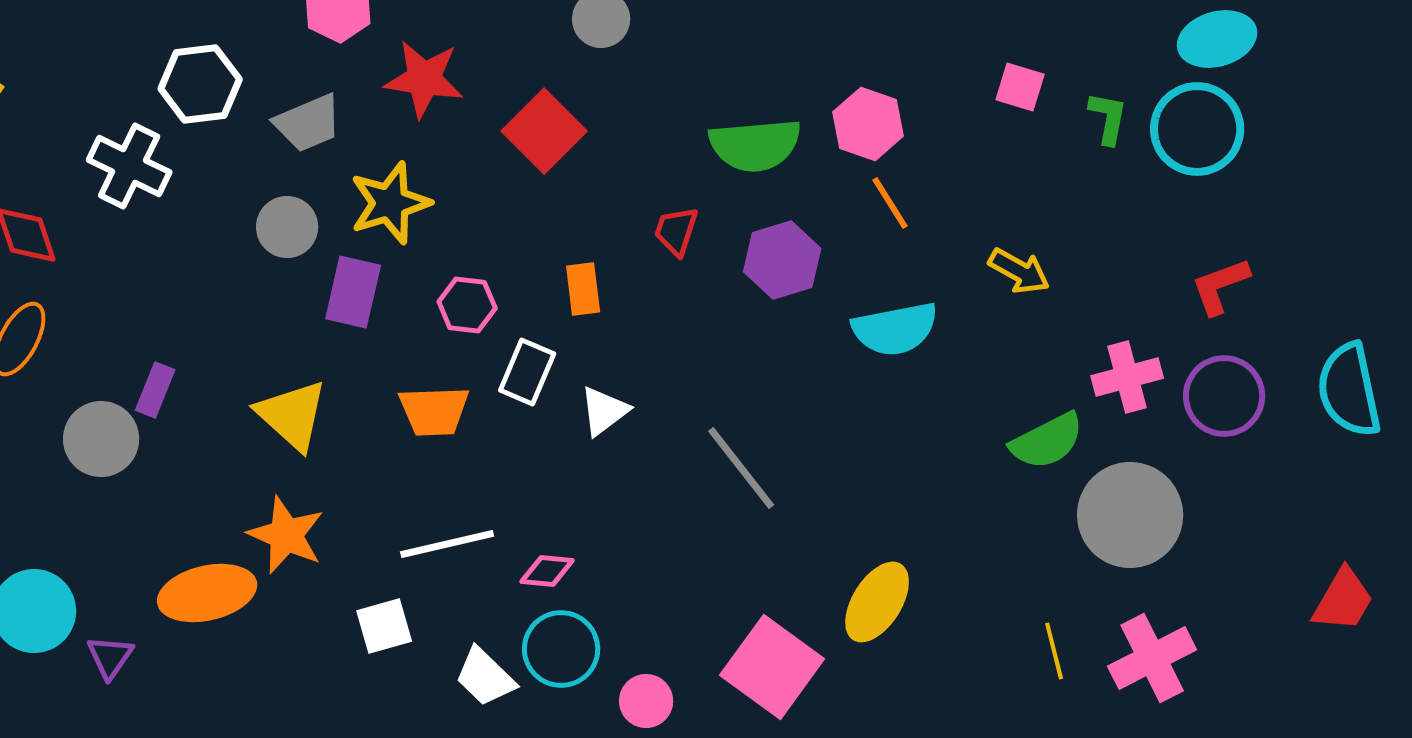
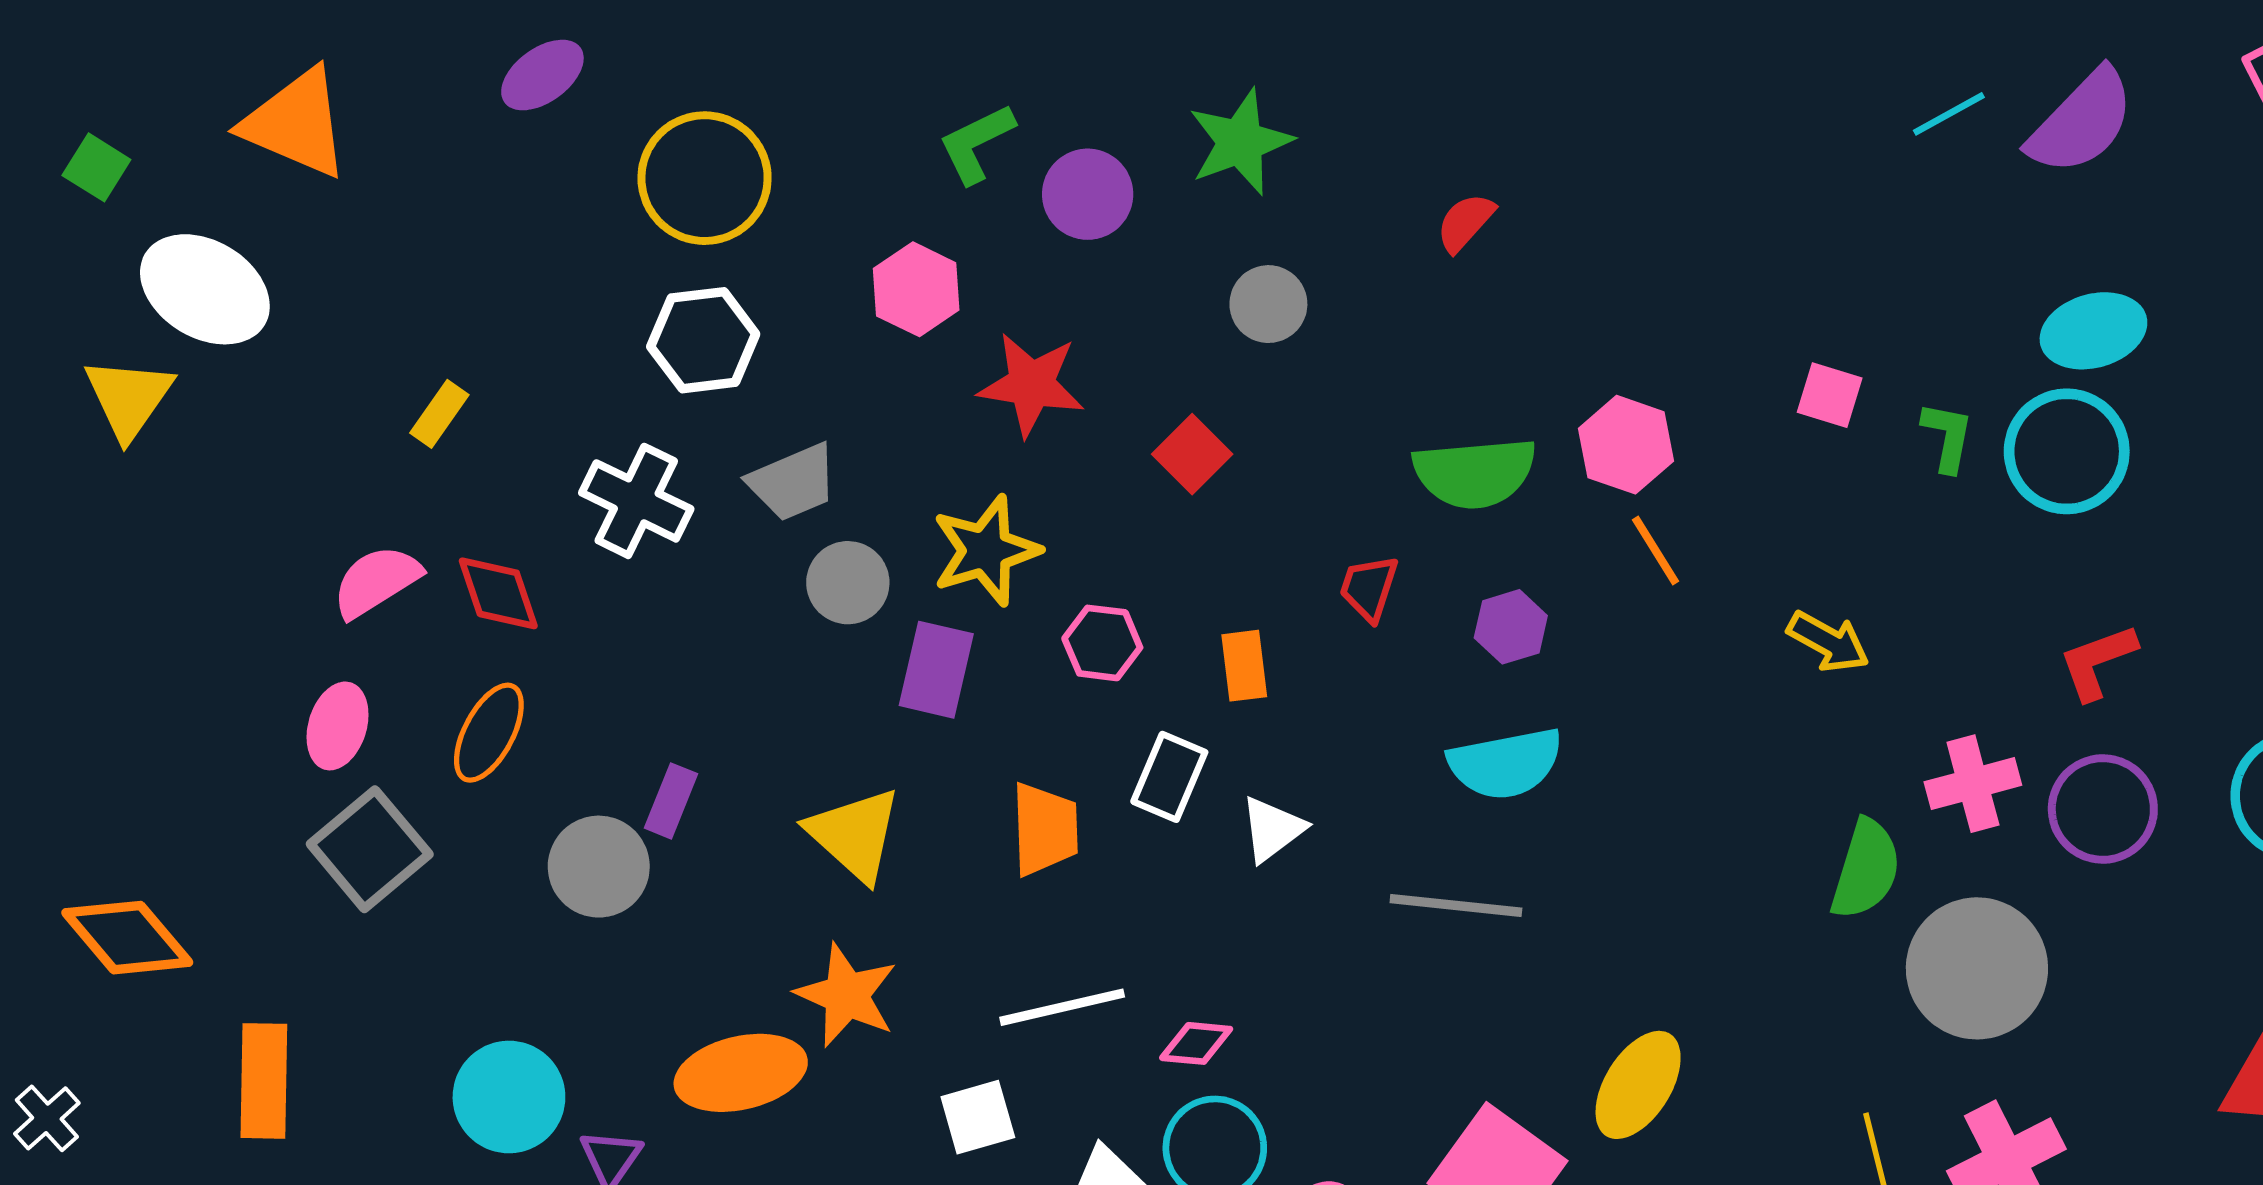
white hexagon: (200, 84) -> (703, 340), moved
gray trapezoid: (308, 123) -> (793, 482), moved
red square: (544, 131) -> (1192, 454), size x0.7
purple hexagon: (782, 260) -> (1511, 627), size x0.7
pink hexagon: (467, 305) -> (1102, 643), moved
cyan semicircle: (895, 329) -> (1505, 763), moved
orange trapezoid: (434, 411) -> (1045, 829), turned -90
green semicircle: (1047, 441) -> (1866, 869), turned -46
gray line: (741, 468) -> (1456, 905), turned -46

